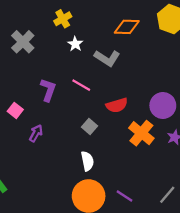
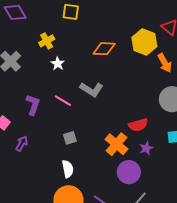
gray L-shape: (107, 58) -> (92, 89), moved
red semicircle: (117, 105) -> (138, 125), moved
purple circle: (163, 106) -> (129, 172), moved
gray square: (89, 127) -> (70, 138), turned 32

